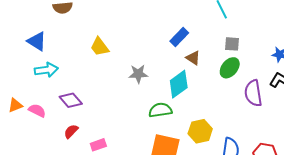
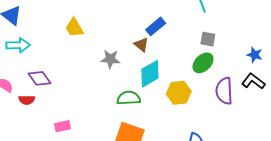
brown triangle: (193, 58) -> (141, 45), moved
red semicircle: (71, 131) -> (27, 100), moved, turned -140
yellow hexagon: (200, 131) -> (179, 93), moved

